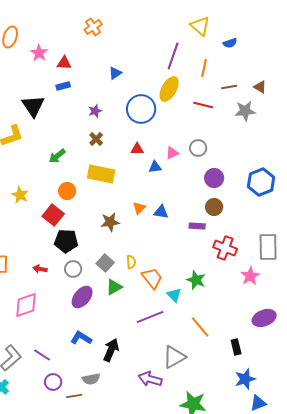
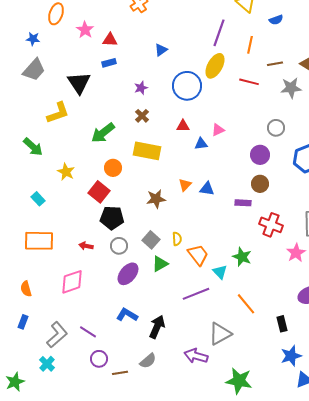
gray circle: (198, 148) -> (276, 128), moved
green arrow: (57, 156) -> (103, 133), size x1.4
gray semicircle: (91, 379) -> (148, 361), moved, turned -30

